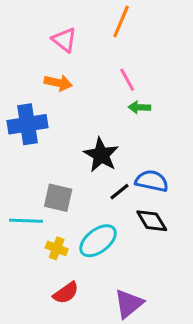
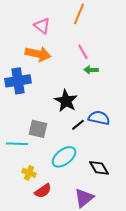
orange arrow: (58, 83) -> (38, 54), size x1.4
black diamond: (152, 221) -> (99, 168), moved
yellow cross: (57, 248) -> (29, 173), moved

